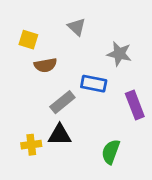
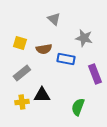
yellow square: (28, 40) -> (20, 43), moved
brown semicircle: (45, 65) -> (44, 49), moved
gray rectangle: (62, 102) -> (22, 73), moved

